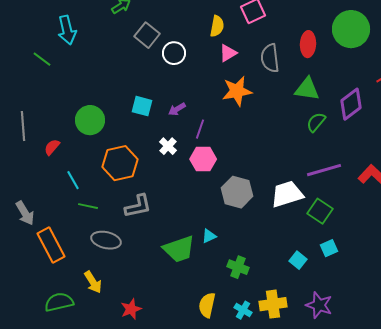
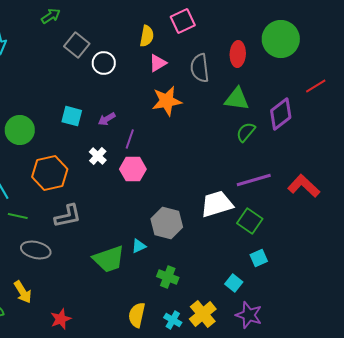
gray hexagon: (237, 192) -> (167, 223), moved
cyan square: (298, 260) -> (234, 283), moved
yellow cross: (273, 304) -> (203, 314), turned -32

